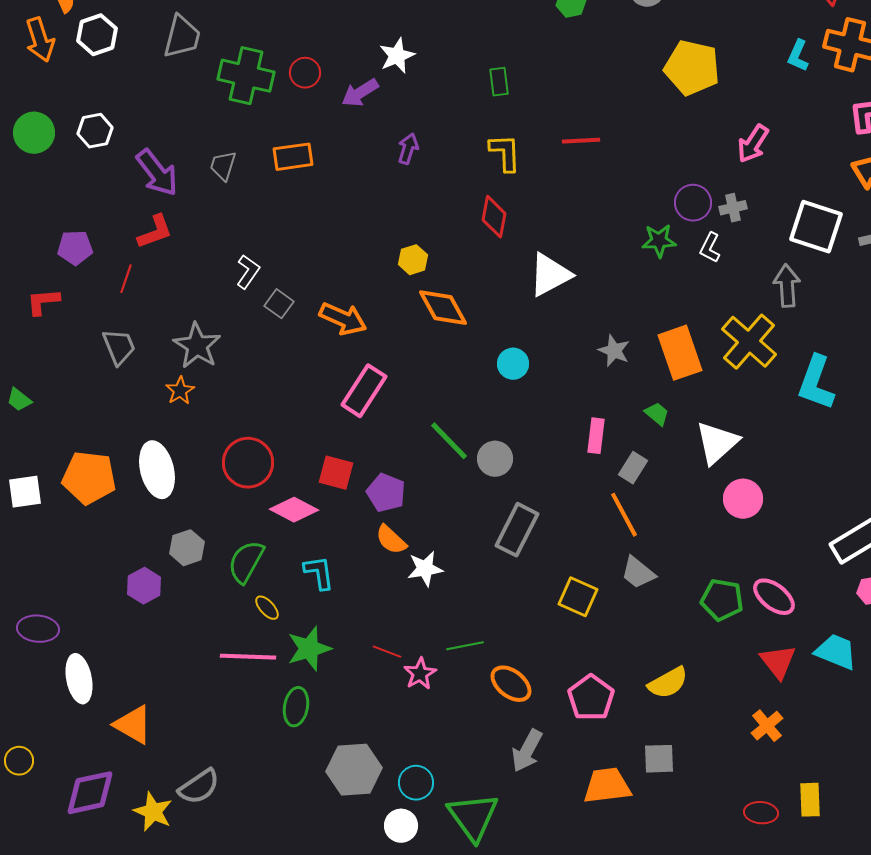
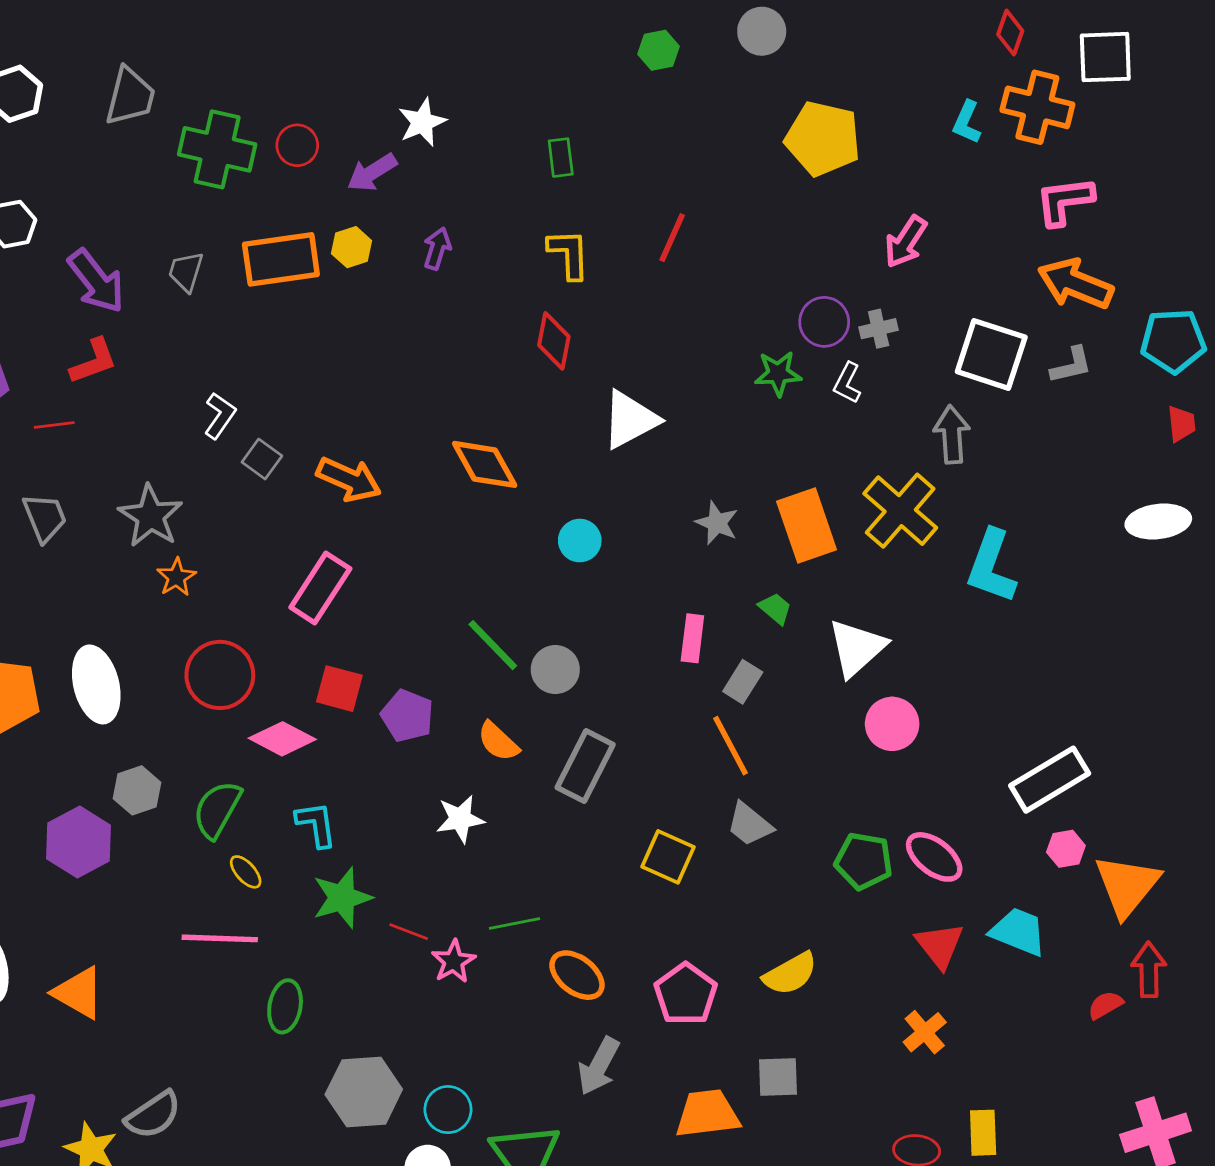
red line: (581, 141) -> (672, 238), turned -63
orange rectangle: (293, 157) -> (281, 259), size x1.4
yellow hexagon: (413, 260) -> (352, 247), moved
red line: (126, 279) -> (54, 425), turned 64
orange star: (180, 391) -> (176, 577), moved
pink rectangle: (364, 391) -> (320, 588), moved
orange semicircle: (391, 540) -> (498, 742), moved
purple hexagon: (144, 586) -> (79, 842), size x1.4
green star: (309, 649) -> (342, 898), moved
orange triangle: (133, 725) -> (79, 993), moved

